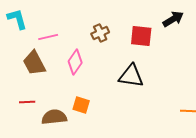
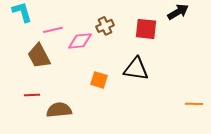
pink diamond: (75, 62) -> (80, 41), moved, turned 50
orange square: (81, 105) -> (99, 80), moved

